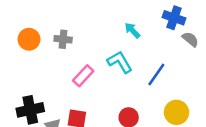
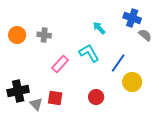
yellow circle: (176, 112) -> (132, 82), moved

